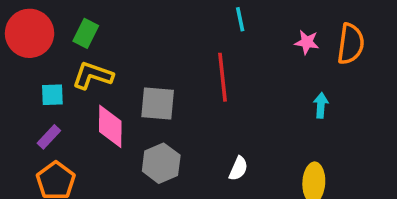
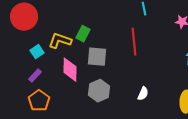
green rectangle: (86, 33) -> (83, 34), moved
cyan square: (52, 95) -> (37, 52), turned -32

